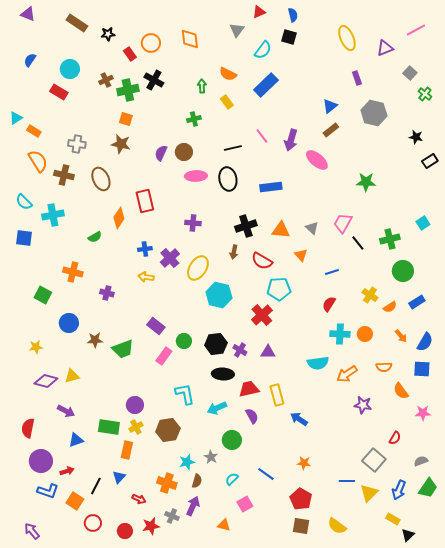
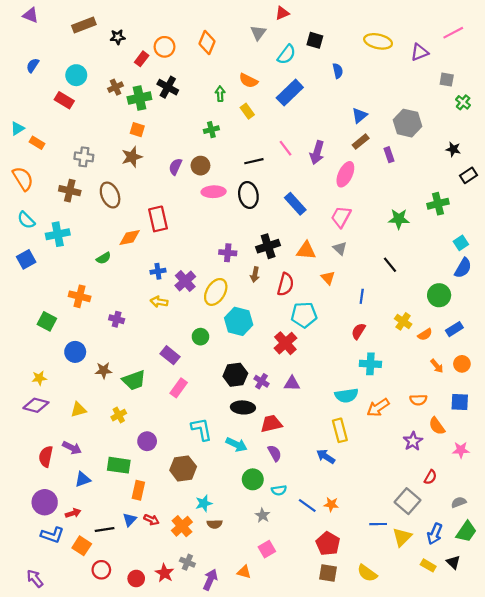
blue semicircle: (293, 15) -> (338, 71), moved
brown rectangle: (77, 23) -> (84, 25), turned -55
yellow ellipse: (347, 38) -> (378, 41), turned -55
orange diamond: (190, 39) -> (207, 42), turned 30
red rectangle: (130, 54) -> (142, 59), turned 72
gray square: (410, 73) -> (447, 80), turned -32
purple rectangle: (357, 78) -> (389, 155), moved
brown star: (121, 144) -> (132, 157), turned -30
pink ellipse: (317, 160) -> (345, 174), turned 75
orange semicircle: (38, 161) -> (23, 179), moved
green star: (366, 182) -> (399, 219), moved
blue rectangle: (271, 187) -> (295, 204), turned 55
orange diamond: (119, 218) -> (130, 237), turned 45
purple cross: (193, 223) -> (228, 253), moved
pink trapezoid: (343, 223) -> (341, 217), moved
blue square: (24, 238) -> (26, 259), turned -36
green cross: (390, 239) -> (438, 204), moved
red semicircle: (262, 261) -> (285, 284), turned -105
blue line: (332, 272) -> (362, 296), turned -64
orange circle: (365, 334) -> (462, 364), moved
green circle: (184, 341) -> (200, 337), moved
blue semicircle: (425, 342) -> (463, 268), moved
purple diamond: (46, 381) -> (36, 405), moved
yellow rectangle: (277, 395) -> (340, 430), moved
purple star: (363, 405) -> (413, 441), moved, turned 30
cyan arrow: (217, 408) -> (236, 444), turned -132
yellow cross: (136, 427) -> (119, 415), moved
red semicircle: (28, 428) -> (46, 456), moved
gray star: (211, 457) -> (263, 515), moved
blue line: (266, 474) -> (307, 506), moved
cyan semicircle: (232, 479) -> (279, 490), moved, turned -144
brown semicircle: (197, 481) -> (215, 524), turned 72
orange cross: (167, 483) -> (182, 526), turned 30
black line: (96, 486) -> (105, 529), turned 54
red arrow: (139, 499) -> (151, 520), moved
purple arrow: (193, 506) -> (210, 580), moved
red star: (151, 526) -> (165, 573), turned -30
black triangle: (408, 535) -> (453, 562), moved, turned -32

